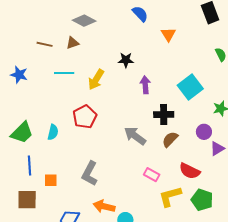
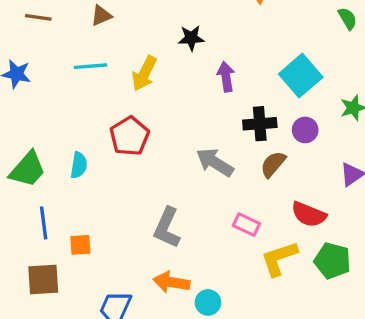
brown line: (45, 44) -> (38, 17), moved
purple circle: (204, 132) -> (305, 130), moved
gray L-shape: (90, 174) -> (167, 228), moved

